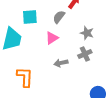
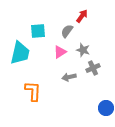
gray star: (87, 33) -> (83, 50), moved

